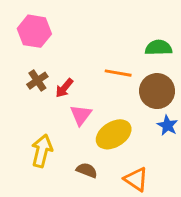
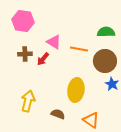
brown cross: (37, 81) -> (25, 54), turned 32
pink triangle: (81, 115) -> (54, 42), moved, turned -35
yellow ellipse: (114, 134) -> (76, 90), turned -50

